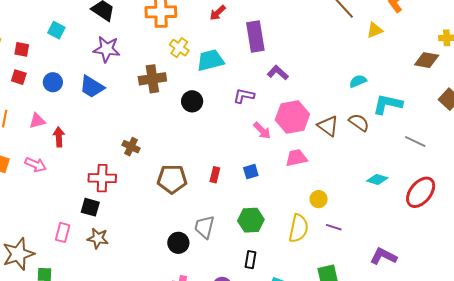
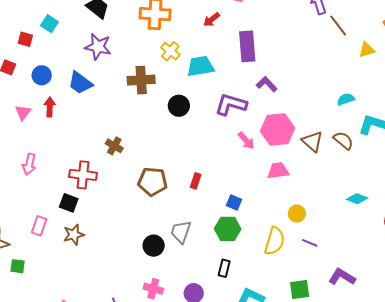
red square: (22, 49) -> (25, 39), moved
purple L-shape: (244, 96) -> (231, 104), size x1.5
pink triangle: (37, 121) -> (23, 113), turned -42
red arrow: (59, 137) -> (50, 107), moved
pink arrow: (36, 165) -> (29, 164), moved, turned 75
blue square: (251, 172) -> (234, 202), moved, turned 35
brown star: (98, 238) -> (74, 235), turned -30
purple L-shape: (383, 256) -> (342, 277), moved

